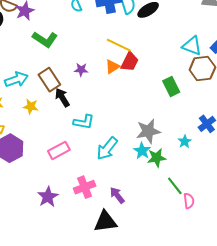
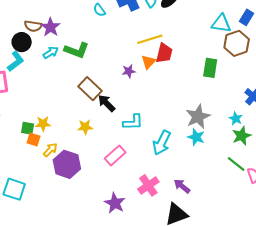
yellow line: (119, 45) -> (150, 39), turned -30
purple star: (81, 70) -> (129, 71), moved
cyan arrow: (16, 80) -> (51, 53), moved, size x0.7
green rectangle: (171, 87) -> (210, 68), turned 48
yellow star: (31, 106) -> (85, 127), moved
green star: (157, 158) -> (242, 136), moved

